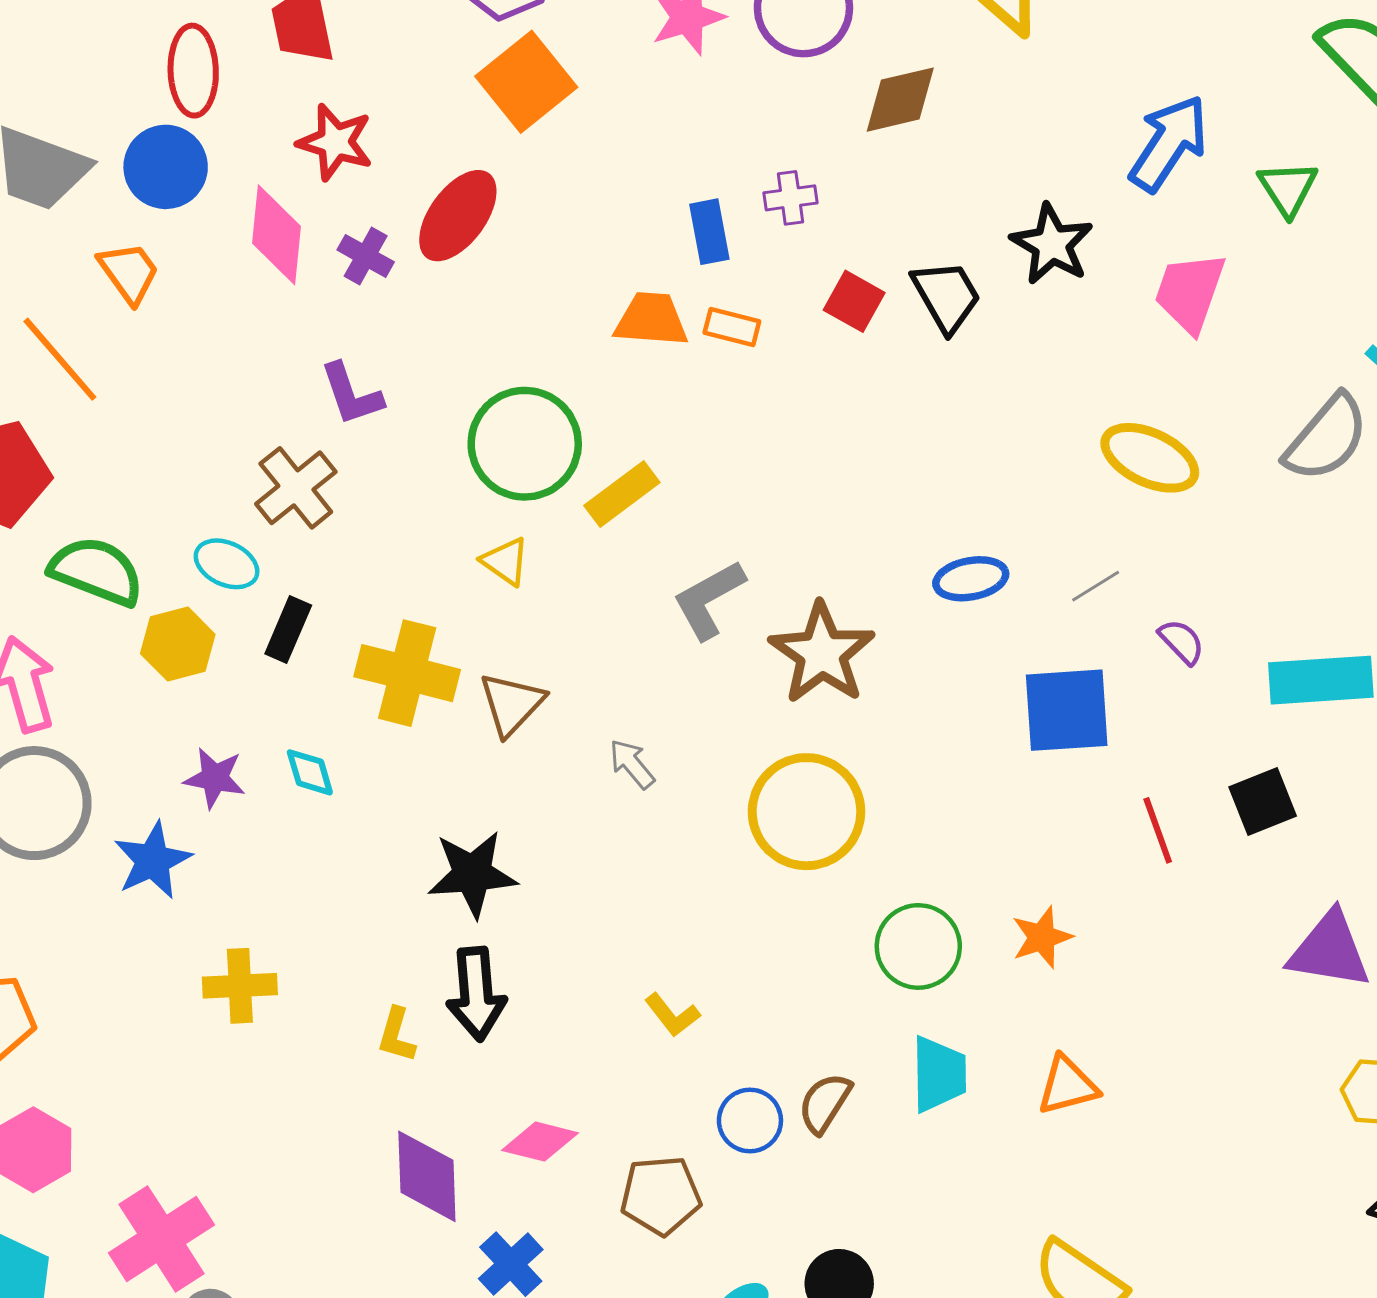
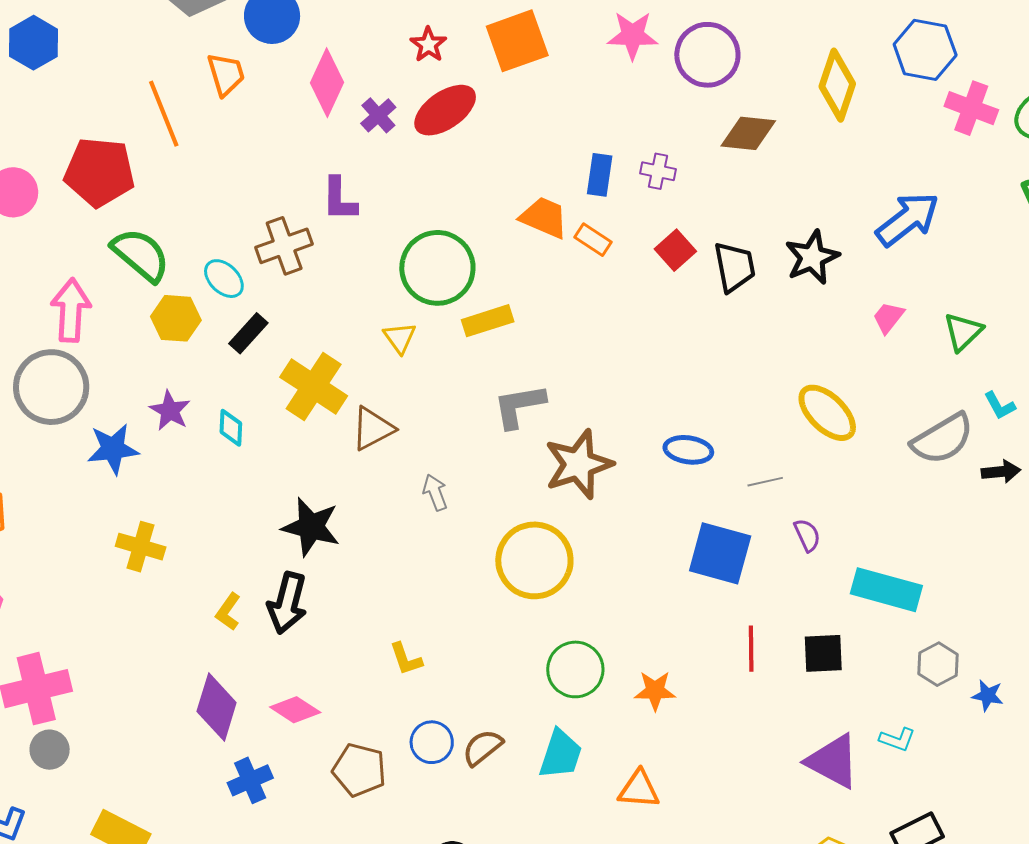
red star: (335, 142) -> (428, 45), moved, size x0.7
green triangle: (1288, 188) -> (963, 332), moved
pink trapezoid: (1190, 292) -> (888, 317), size x0.6

